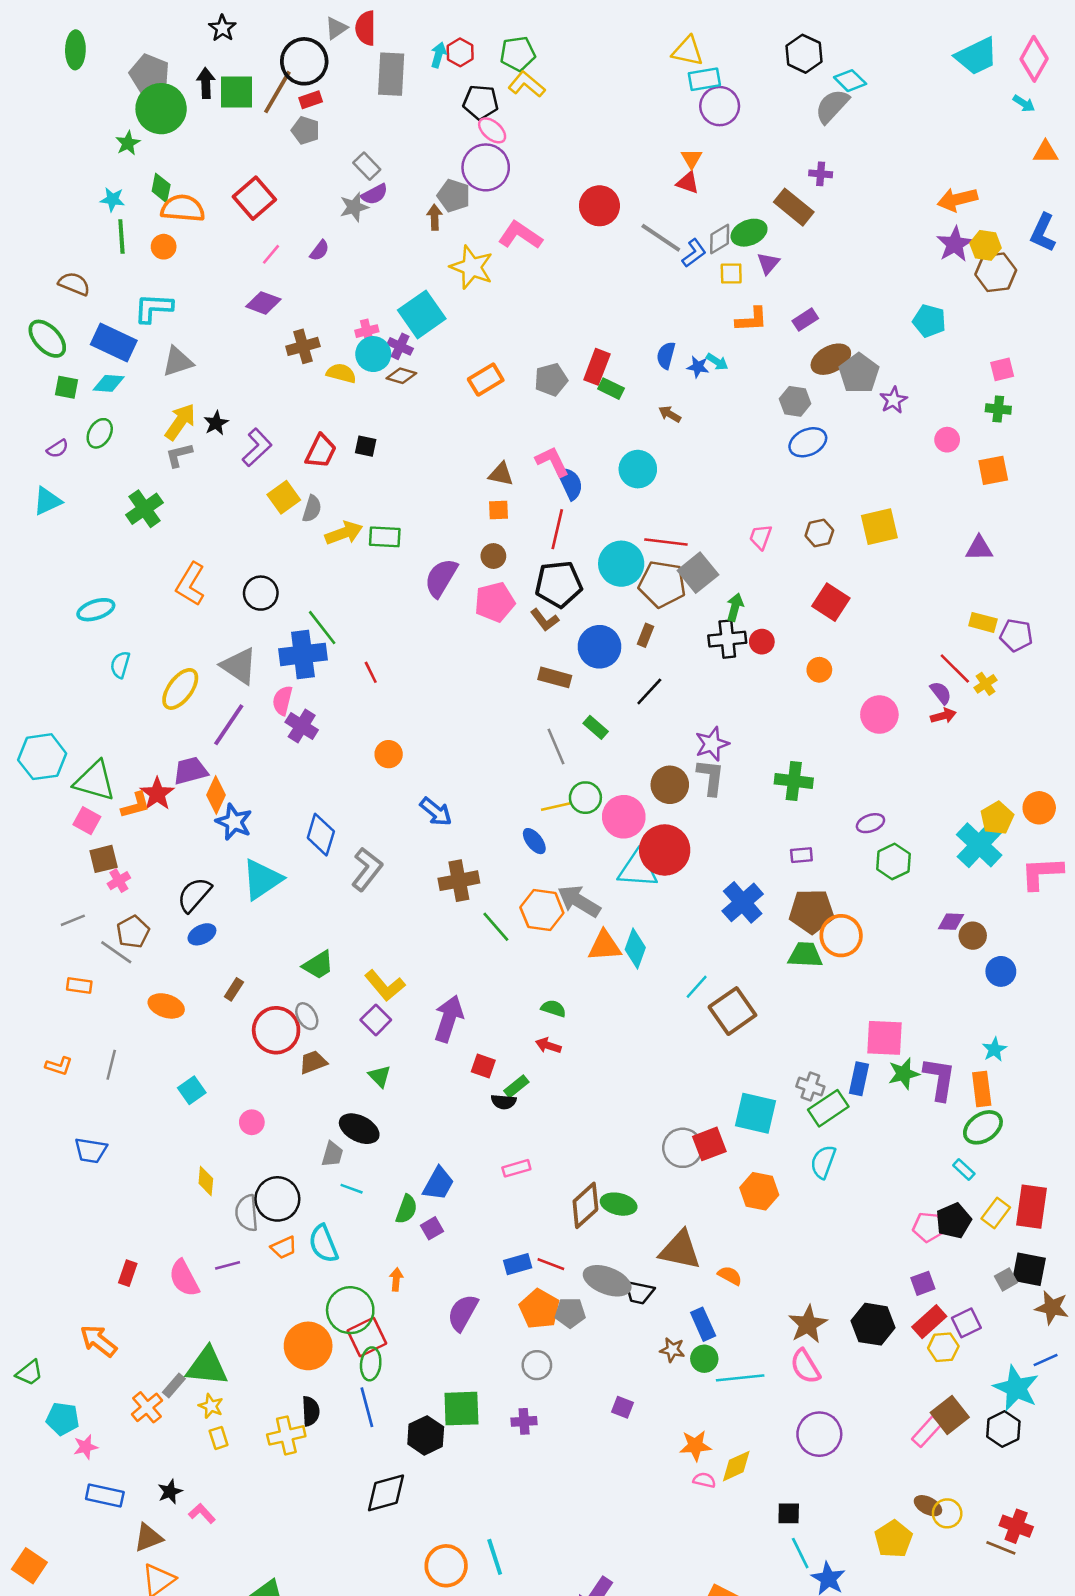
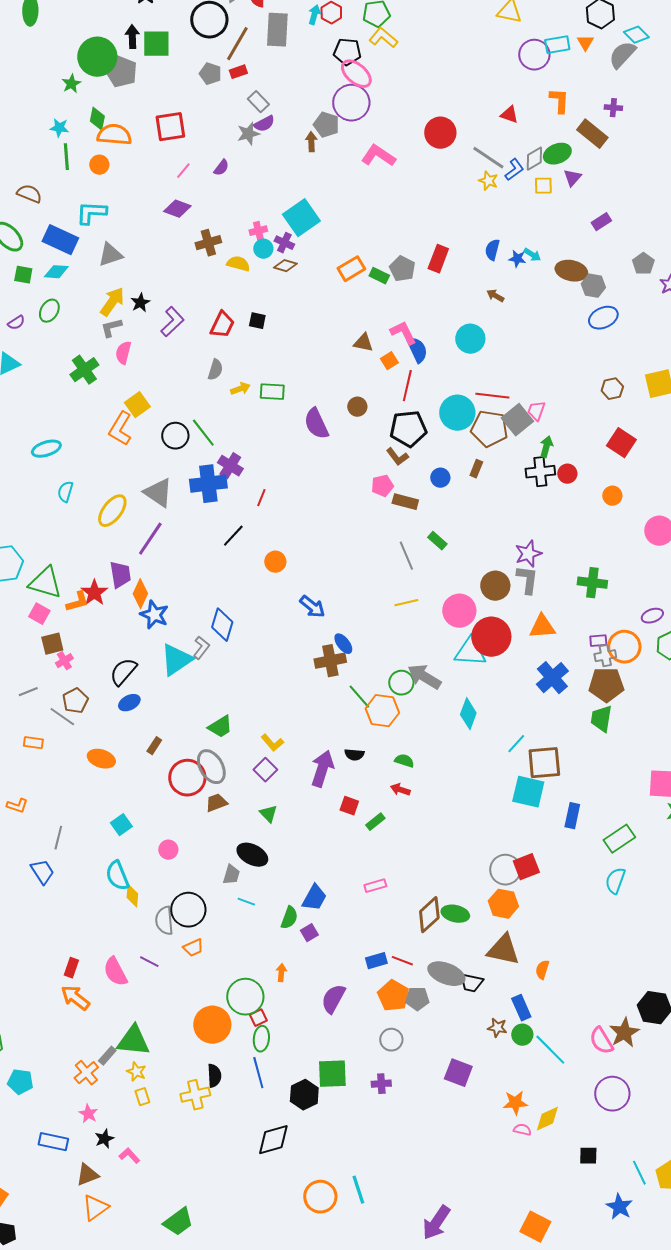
gray pentagon: (150, 74) -> (121, 72), moved
cyan rectangle: (704, 79) -> (557, 45), moved
brown line: (277, 92) -> (237, 44), moved
red rectangle: (311, 100) -> (238, 72), moved
pink ellipse: (492, 130) -> (356, 74), size x1.4
orange triangle: (692, 158) -> (585, 43), moved
red square: (254, 198) -> (170, 127), turned 32
yellow star: (472, 267) -> (488, 181), moved, size x0.6
orange L-shape: (752, 320) -> (559, 101), moved, turned -84
cyan circle: (373, 354) -> (263, 249), size x0.7
brown ellipse: (831, 359) -> (571, 271), moved, turned 40
gray pentagon: (859, 373) -> (643, 264), size x0.7
gray pentagon: (551, 380) -> (402, 269), turned -30
green rectangle: (611, 389) -> (379, 276), moved
yellow square: (284, 497) -> (137, 405), moved
orange square: (499, 510) -> (389, 361), moved, turned -30
yellow arrow: (344, 533) -> (240, 389), size x0.7
pink trapezoid: (761, 537) -> (536, 411), moved
purple semicircle: (441, 578) -> (316, 424), turned -56
pink pentagon: (495, 602) -> (382, 486), moved, size x0.7
green line: (322, 628) -> (203, 433), moved
blue circle: (599, 647) -> (440, 478), size x0.6
red line: (371, 672) -> (261, 498), turned 48
black line: (649, 692) -> (233, 536), moved
pink semicircle: (282, 700) -> (123, 353), moved
purple cross: (302, 726) -> (230, 466), moved
purple trapezoid: (190, 771) -> (120, 575), turned 96
green circle: (585, 798) -> (401, 683), moved
blue ellipse: (534, 841) -> (343, 644), moved
gray L-shape: (367, 869) -> (201, 648), moved, size x0.7
orange hexagon: (542, 910) -> (382, 711), moved
orange circle: (841, 936) -> (624, 647), moved
orange triangle: (605, 946) -> (542, 627), moved
green trapezoid: (805, 955) -> (601, 719), turned -84
yellow L-shape: (385, 985) -> (272, 743), size x0.7
brown square: (732, 1011) -> (544, 763), turned 30
gray ellipse: (307, 1016) -> (211, 767), size x1.6
gray line: (111, 1065) -> (58, 838), moved
blue rectangle: (859, 1079) -> (572, 816), moved
gray cross: (810, 1086) -> (605, 656), moved, turned -30
black semicircle: (504, 1102) -> (354, 755), moved
cyan square: (755, 1113) -> (528, 792), moved
blue trapezoid: (91, 1150) -> (42, 872), turned -132
orange hexagon: (759, 1191) -> (503, 904), moved
cyan semicircle: (323, 1244) -> (117, 876), moved
purple line: (228, 1265) -> (149, 962), turned 42
orange semicircle: (730, 1276) -> (542, 970), turned -102
brown star: (808, 1324) -> (624, 1033), moved
red square: (367, 1337) -> (258, 1018), size x0.6
orange arrow: (98, 1341) -> (75, 998), moved
cyan line: (740, 1378) -> (550, 1050), turned 51
purple square: (622, 1407) -> (458, 1073), size x1.6
pink star: (86, 1447) -> (88, 1114), moved, turned -30
cyan line: (800, 1553) -> (639, 1173), moved

